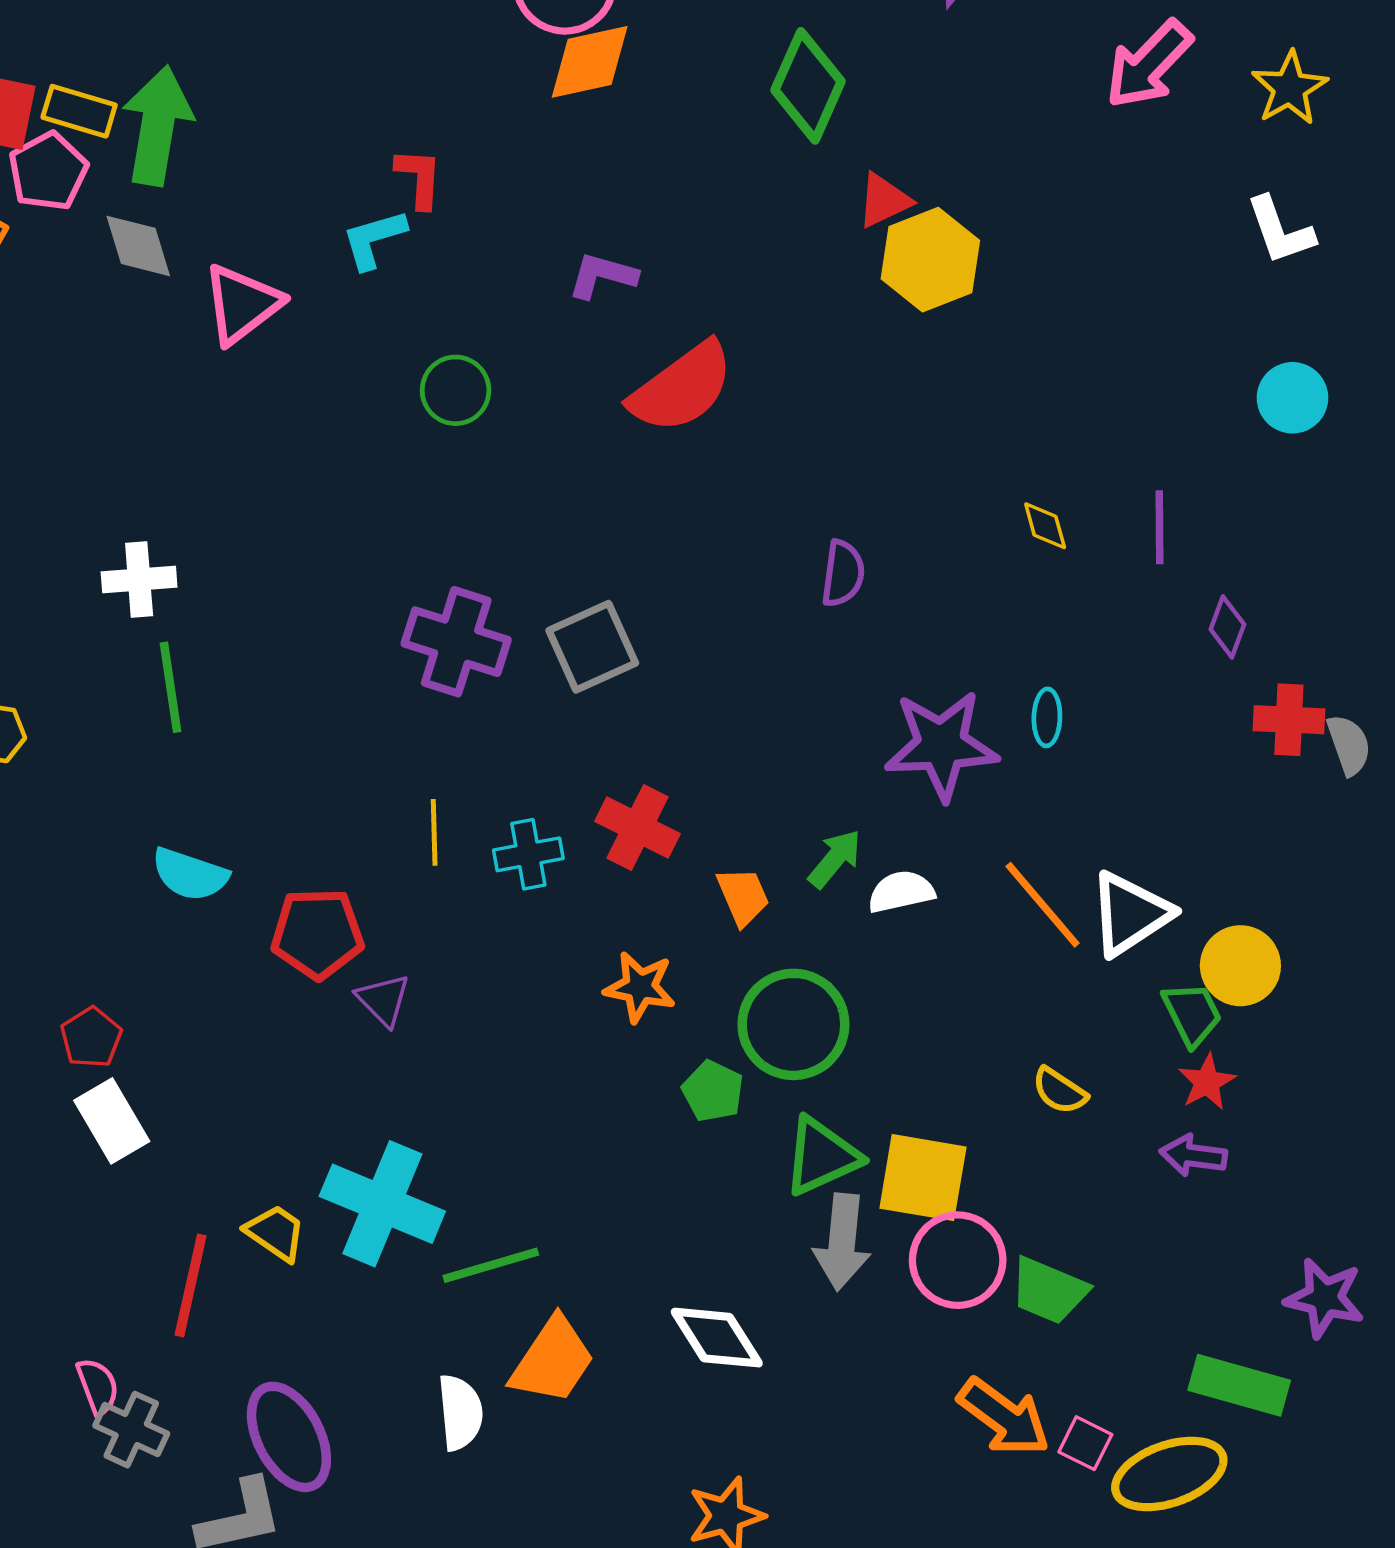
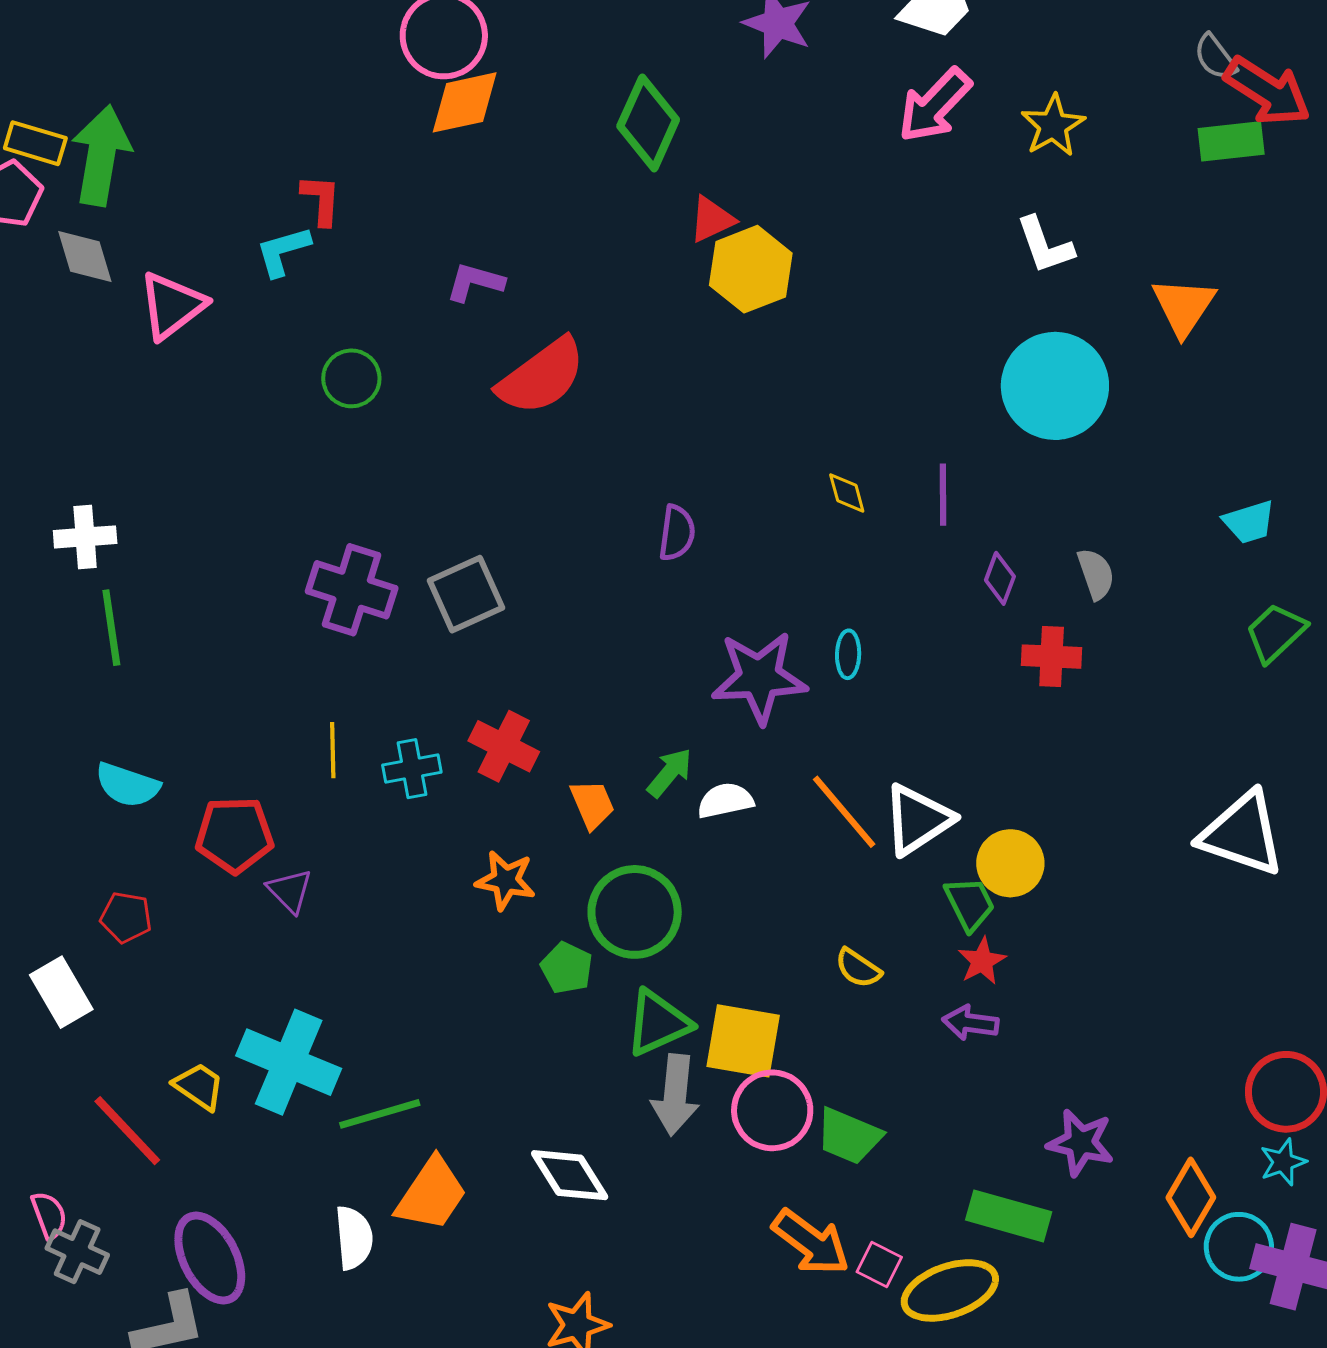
cyan circle: (1292, 398) -> (1055, 386), size x1.8
gray semicircle: (1349, 745) -> (1096, 574), moved
red pentagon: (91, 1038) -> (126, 917), moved, turned -30
red line: (191, 1285) -> (127, 1131), turned -56

